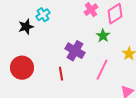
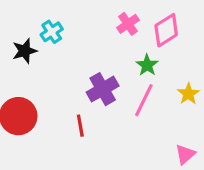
purple cross: (75, 51) -> (103, 89), turned 30
pink line: (102, 70) -> (144, 100), moved

